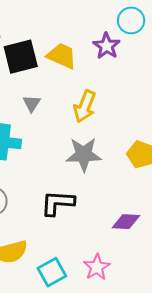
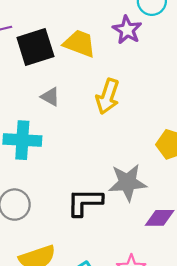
gray triangle: (32, 103) -> (50, 97), turned -30
gray star: (84, 154) -> (128, 182), moved

